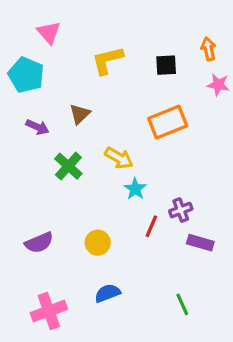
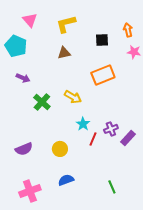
yellow L-shape: (107, 60) -> (66, 24), moved
brown triangle: (80, 114) -> (64, 53), moved, turned 32
cyan star: (135, 189) -> (83, 124), moved
purple rectangle: (200, 243) -> (128, 138), moved, turned -63

